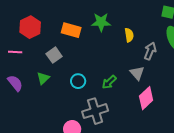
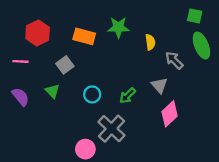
gray arrow: (150, 51) -> (174, 60), turned -66
green triangle: (43, 78) -> (52, 91), turned -32
gray cross: (95, 111) -> (112, 129), turned -30

